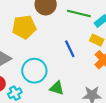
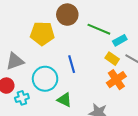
blue line: (70, 49) -> (72, 64), moved

